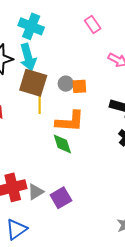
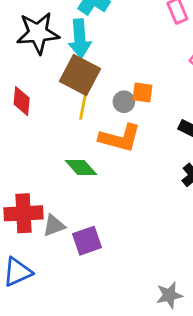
gray circle: (66, 84) -> (124, 102), moved
green diamond: (62, 144) -> (81, 168), moved, turned -35

